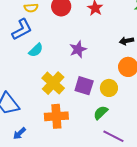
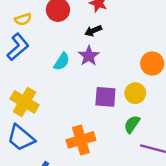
black arrow: (126, 41) -> (93, 31), moved
cyan semicircle: (36, 50) -> (62, 62), moved
yellow cross: (53, 83) -> (25, 102), moved

